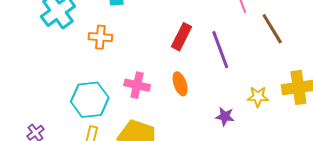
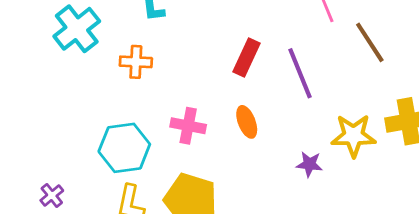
yellow star: (258, 97) -> (353, 136), size x1.5

